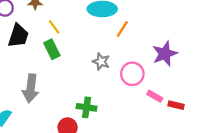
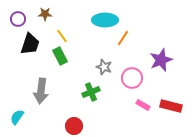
pink rectangle: (155, 96) -> (143, 105), moved
red rectangle: (176, 105) -> (171, 106), size x1.5
green cross: (87, 107) -> (91, 92), moved, turned -30

